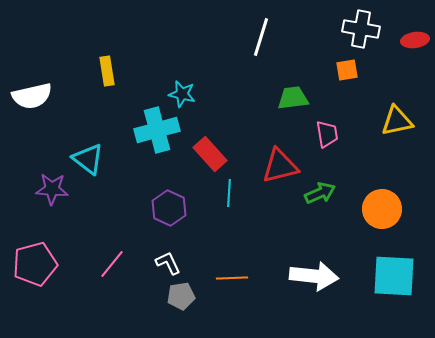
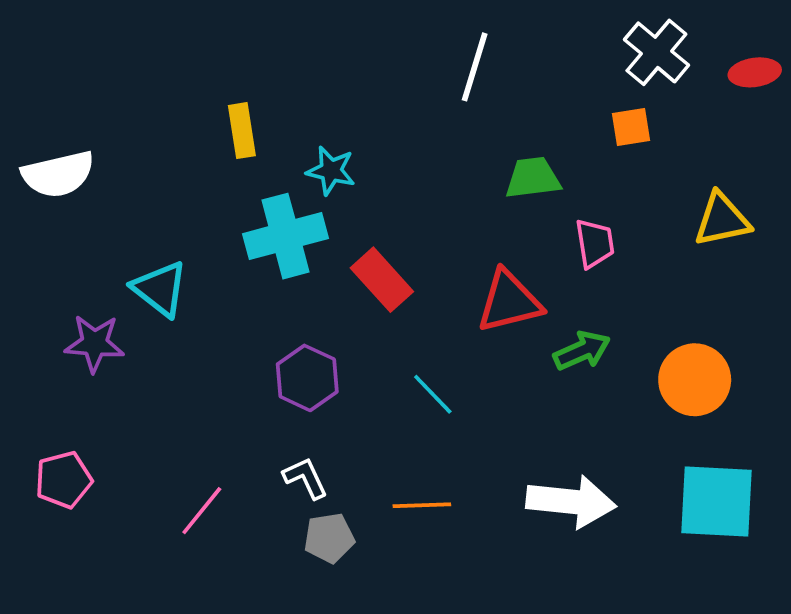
white cross: (361, 29) -> (656, 52), turned 30
yellow rectangle: (107, 71) -> (242, 131), moved
cyan line: (229, 193) -> (433, 394), moved, turned -48
pink pentagon: (35, 264) -> (64, 480), size x0.7
pink line: (112, 264) -> (202, 511), moved

